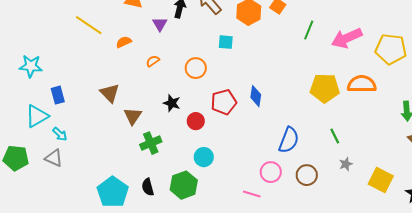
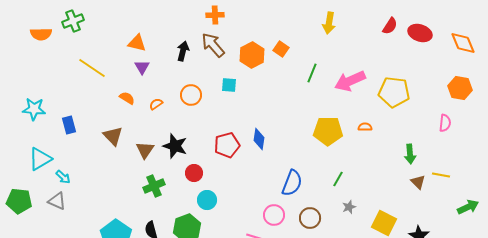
purple triangle: (160, 24) -> (142, 67), moved
orange semicircle: (124, 42) -> (127, 98), moved, turned 56
orange circle: (196, 68) -> (191, 95), moved
orange semicircle: (362, 84) -> (365, 127), size x0.5
blue rectangle: (58, 95) -> (69, 125), moved
black star: (172, 103) -> (175, 146), size x1.4
brown triangle: (133, 116) -> (145, 150), moved
red circle: (196, 121) -> (194, 173), moved
green line: (335, 136) -> (338, 179), turned 56

